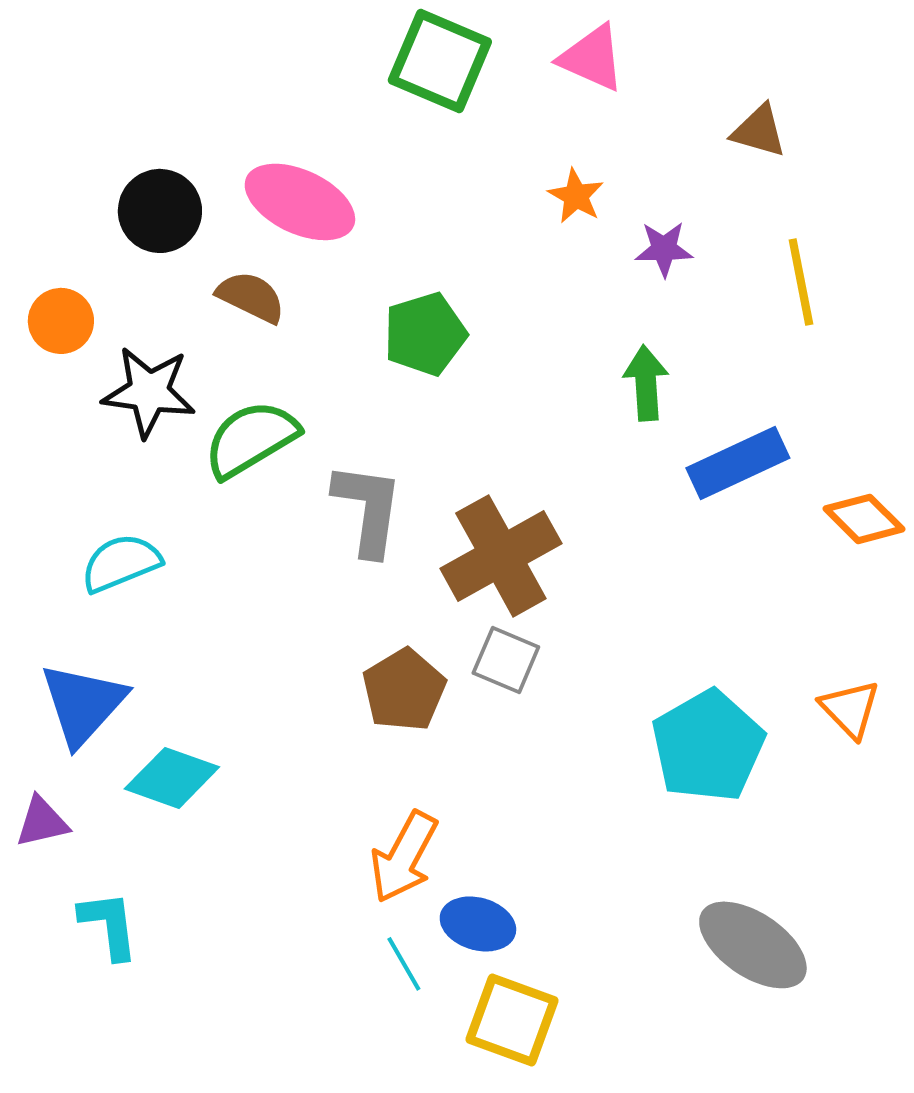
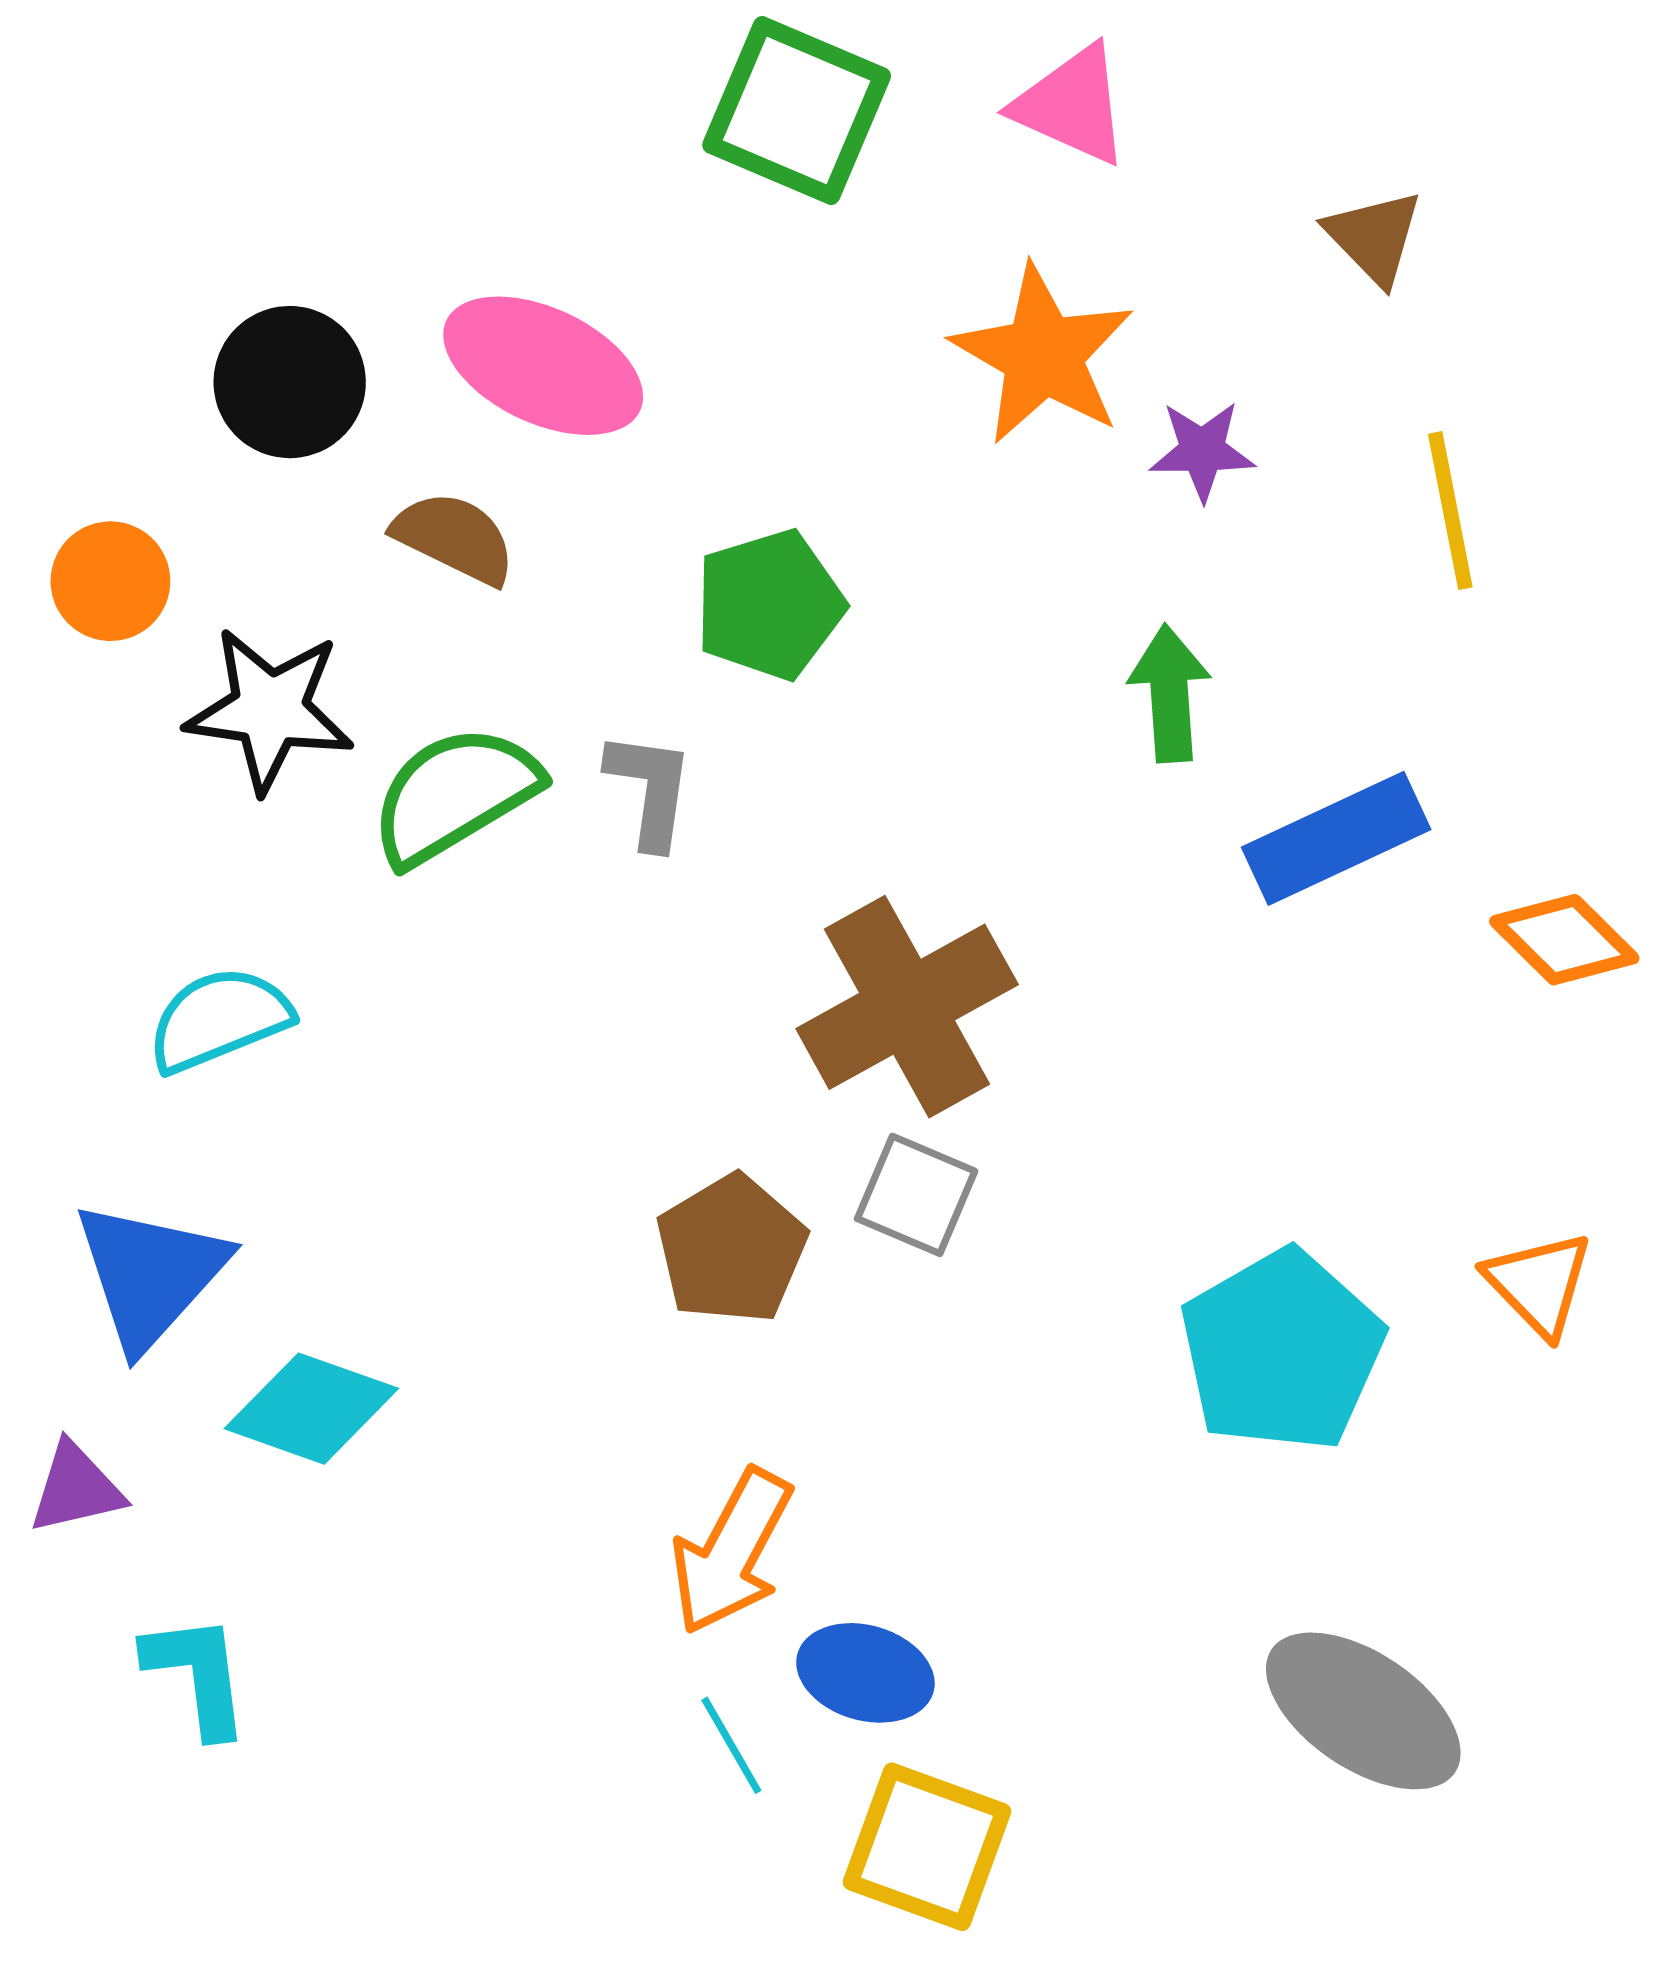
brown triangle: (759, 131) -> (1374, 237), turned 30
orange star: (576, 196) -> (1043, 355), size x1.8
gray L-shape: (368, 509) -> (650, 789), moved, size x0.7

